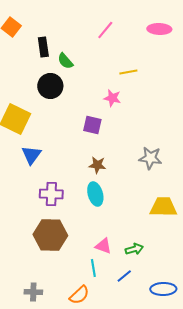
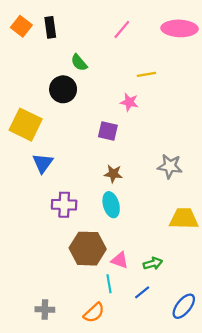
pink ellipse: (159, 29) -> (179, 28), size x1.4
black rectangle: (43, 47) -> (50, 27), moved
brown hexagon: (50, 235) -> (88, 249), moved
blue ellipse: (163, 289) -> (184, 306), turned -50

